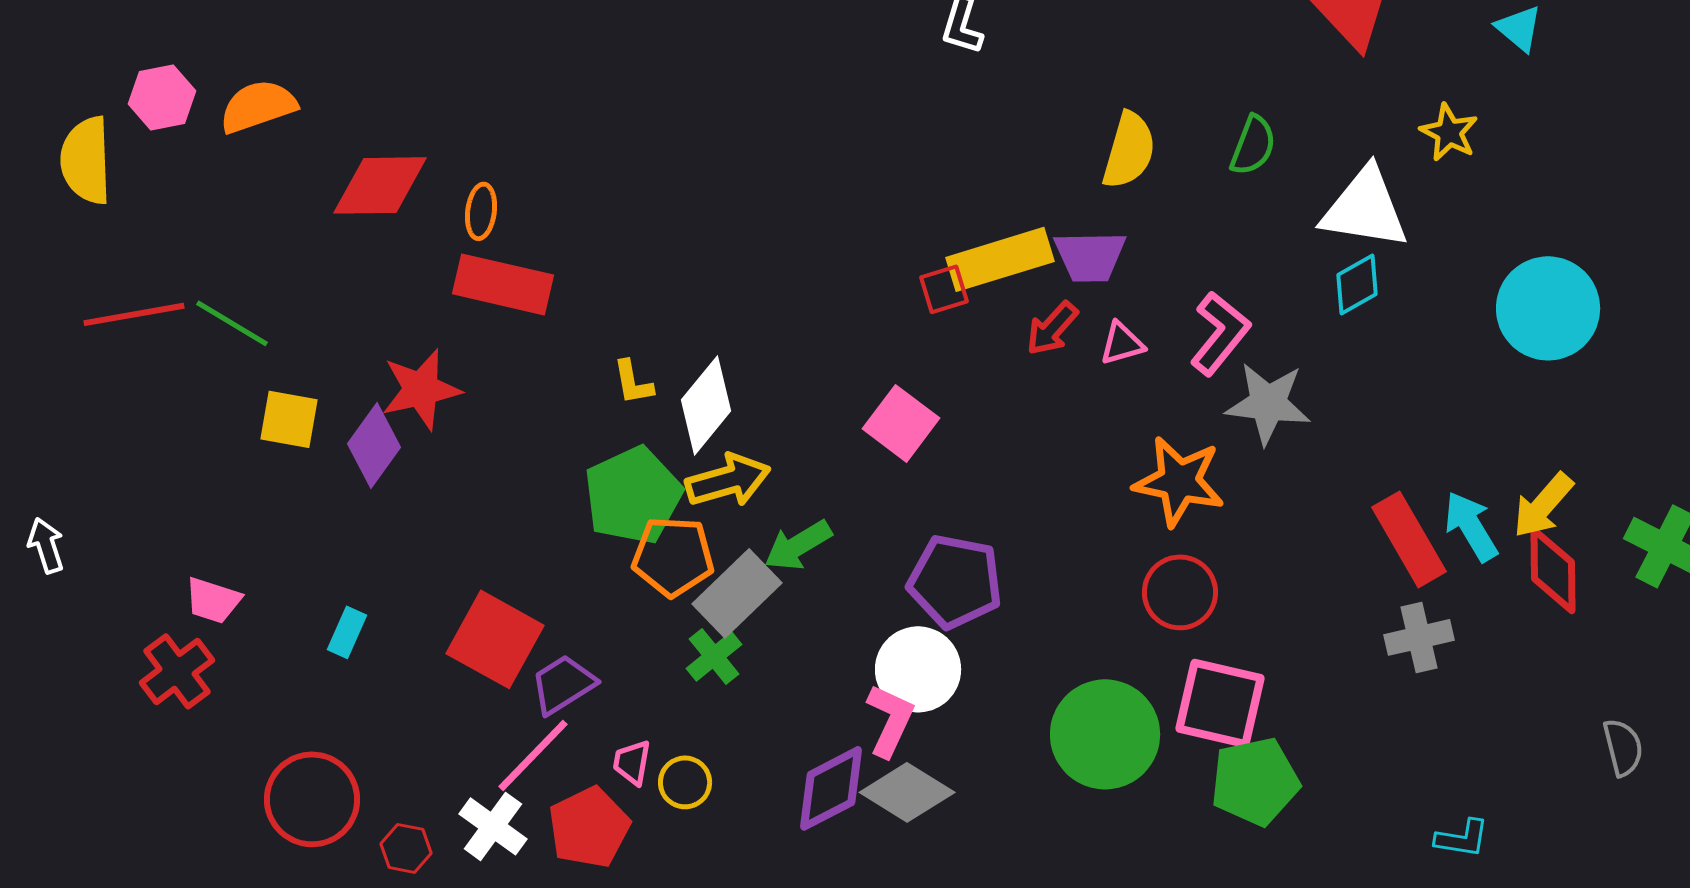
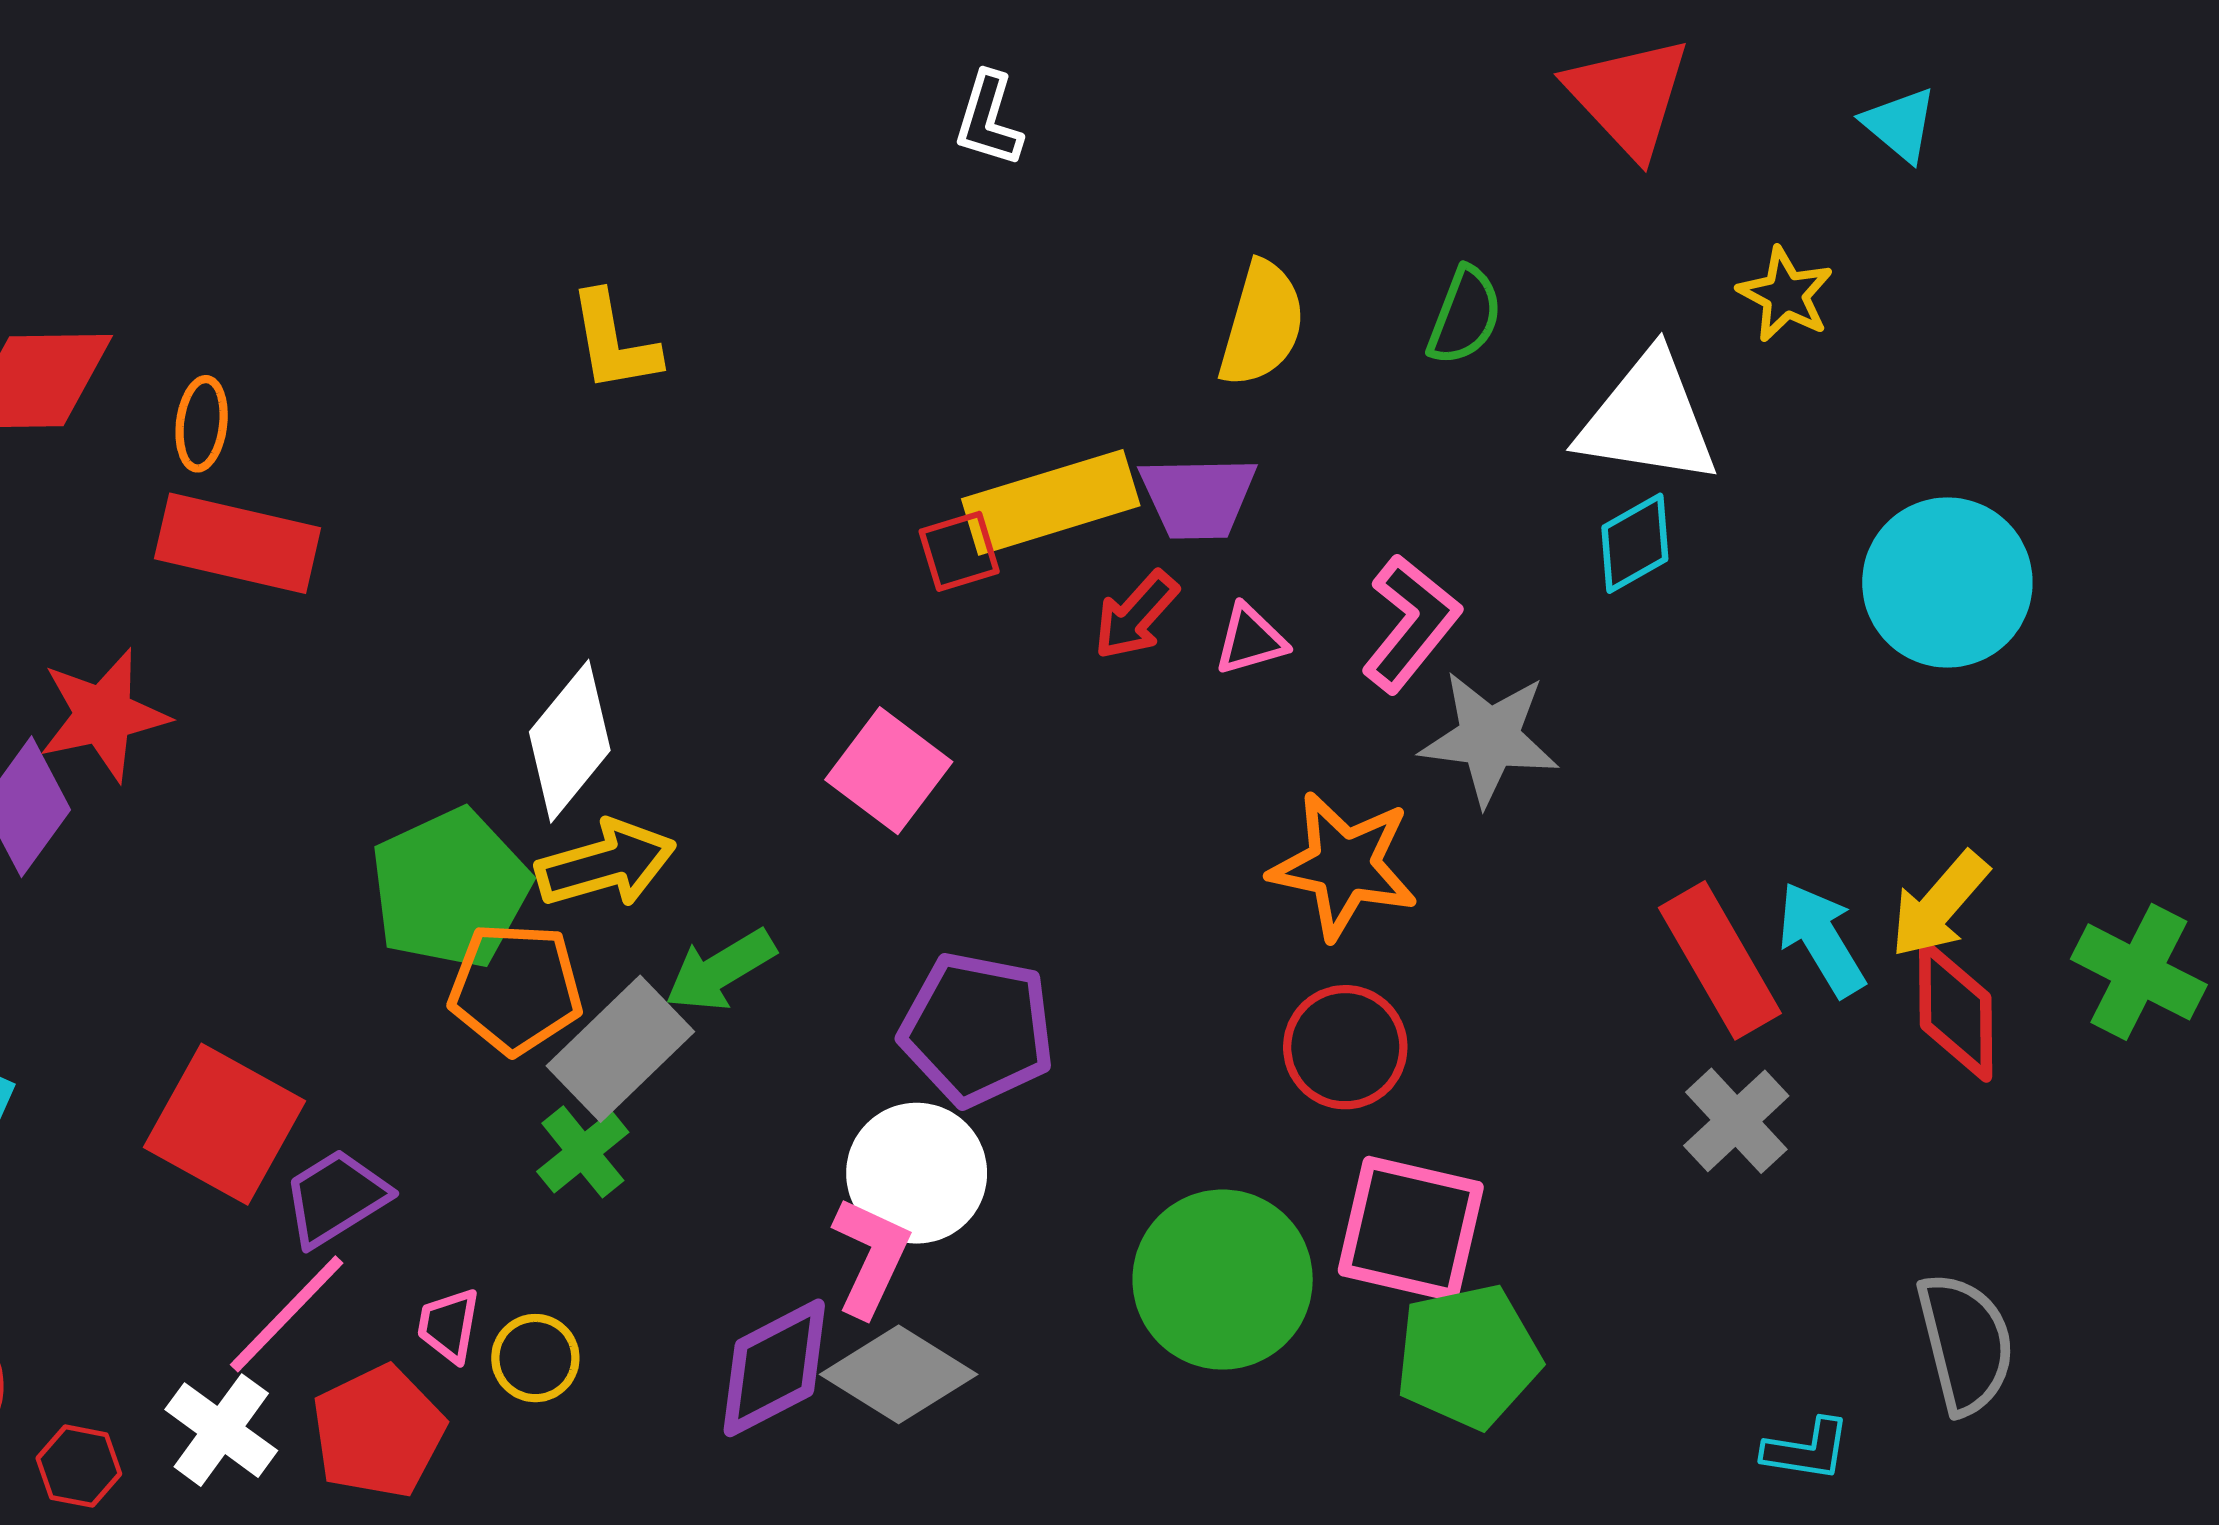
yellow L-shape: (633, 382) -> (614, 342), moved, size x1.4
gray cross: (1419, 637) -> (1736, 1121), turned -30
gray semicircle: (1623, 747) -> (1965, 1343), moved, size x1.5

